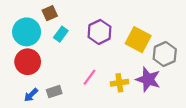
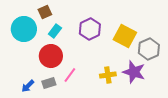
red circle: (28, 62) -> (51, 56), moved
pink line: (90, 77) -> (70, 75), moved

